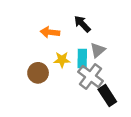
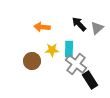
black arrow: (82, 24) -> (79, 24), moved
gray triangle: (98, 50) -> (97, 28), moved

